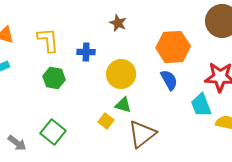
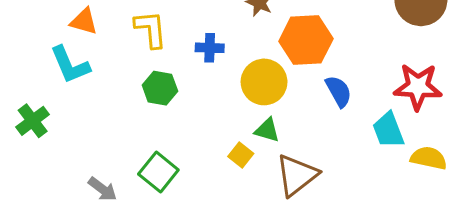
orange hexagon: (173, 47) -> (306, 40), moved

